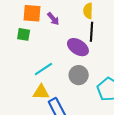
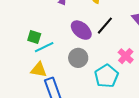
black line: (92, 32) -> (105, 26), moved, turned 30
green square: (24, 34) -> (34, 37), moved

